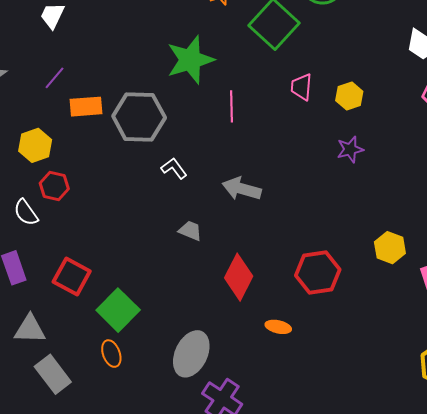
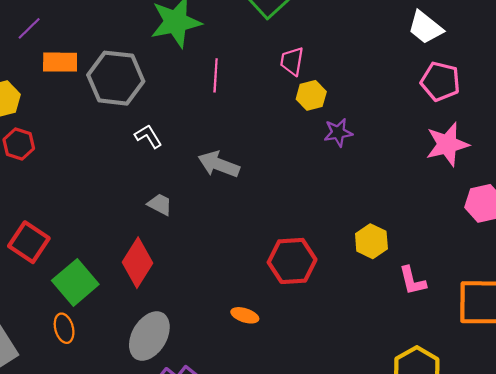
yellow hexagon: (349, 96) -> (311, 95), moved
red diamond: (239, 277) -> (138, 263), moved

